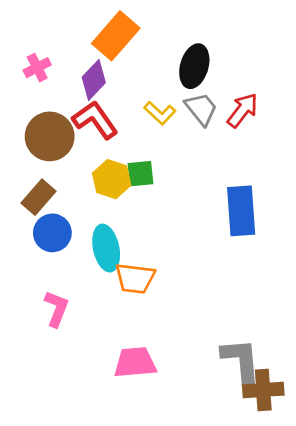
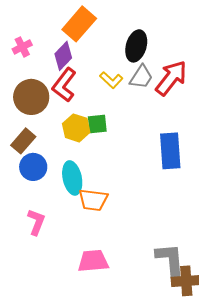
gray trapezoid: (201, 109) -> (141, 77), turned 72
red arrow: (243, 110) -> (171, 78), size x1.4
red L-shape: (95, 120) -> (64, 85), turned -108

